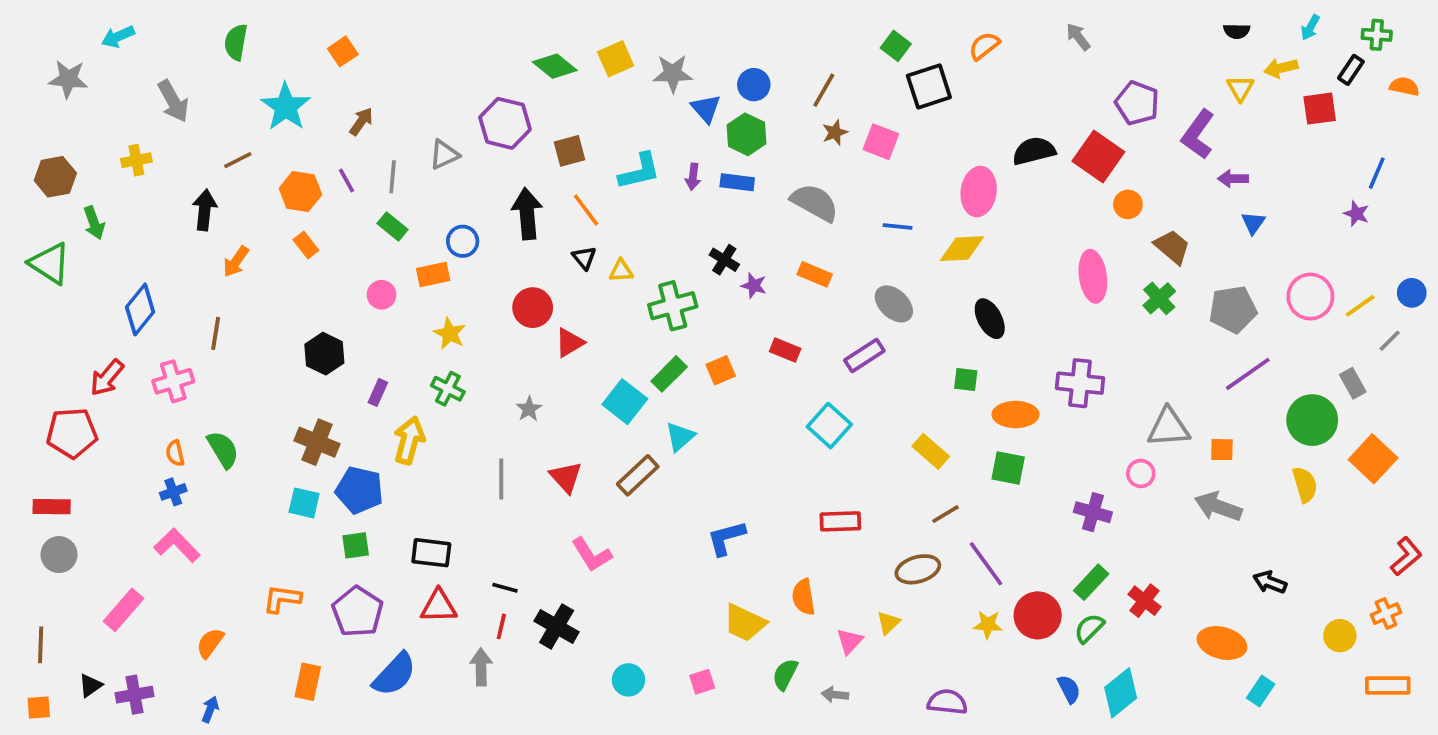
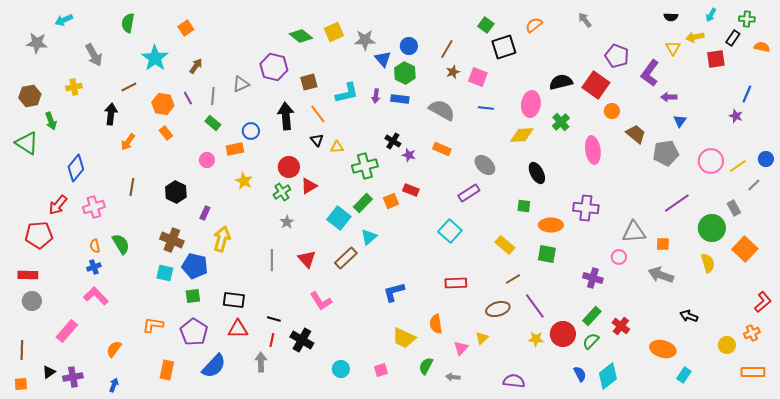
blue line: (898, 227) -> (486, 108), moved
green cross: (1159, 298) -> (561, 122), moved
gray pentagon: (1233, 309) -> (666, 153), moved
brown line: (216, 333) -> (132, 187), moved
red rectangle: (785, 350) -> (411, 190), moved
green cross: (448, 389) -> (282, 192), moved, turned 30

